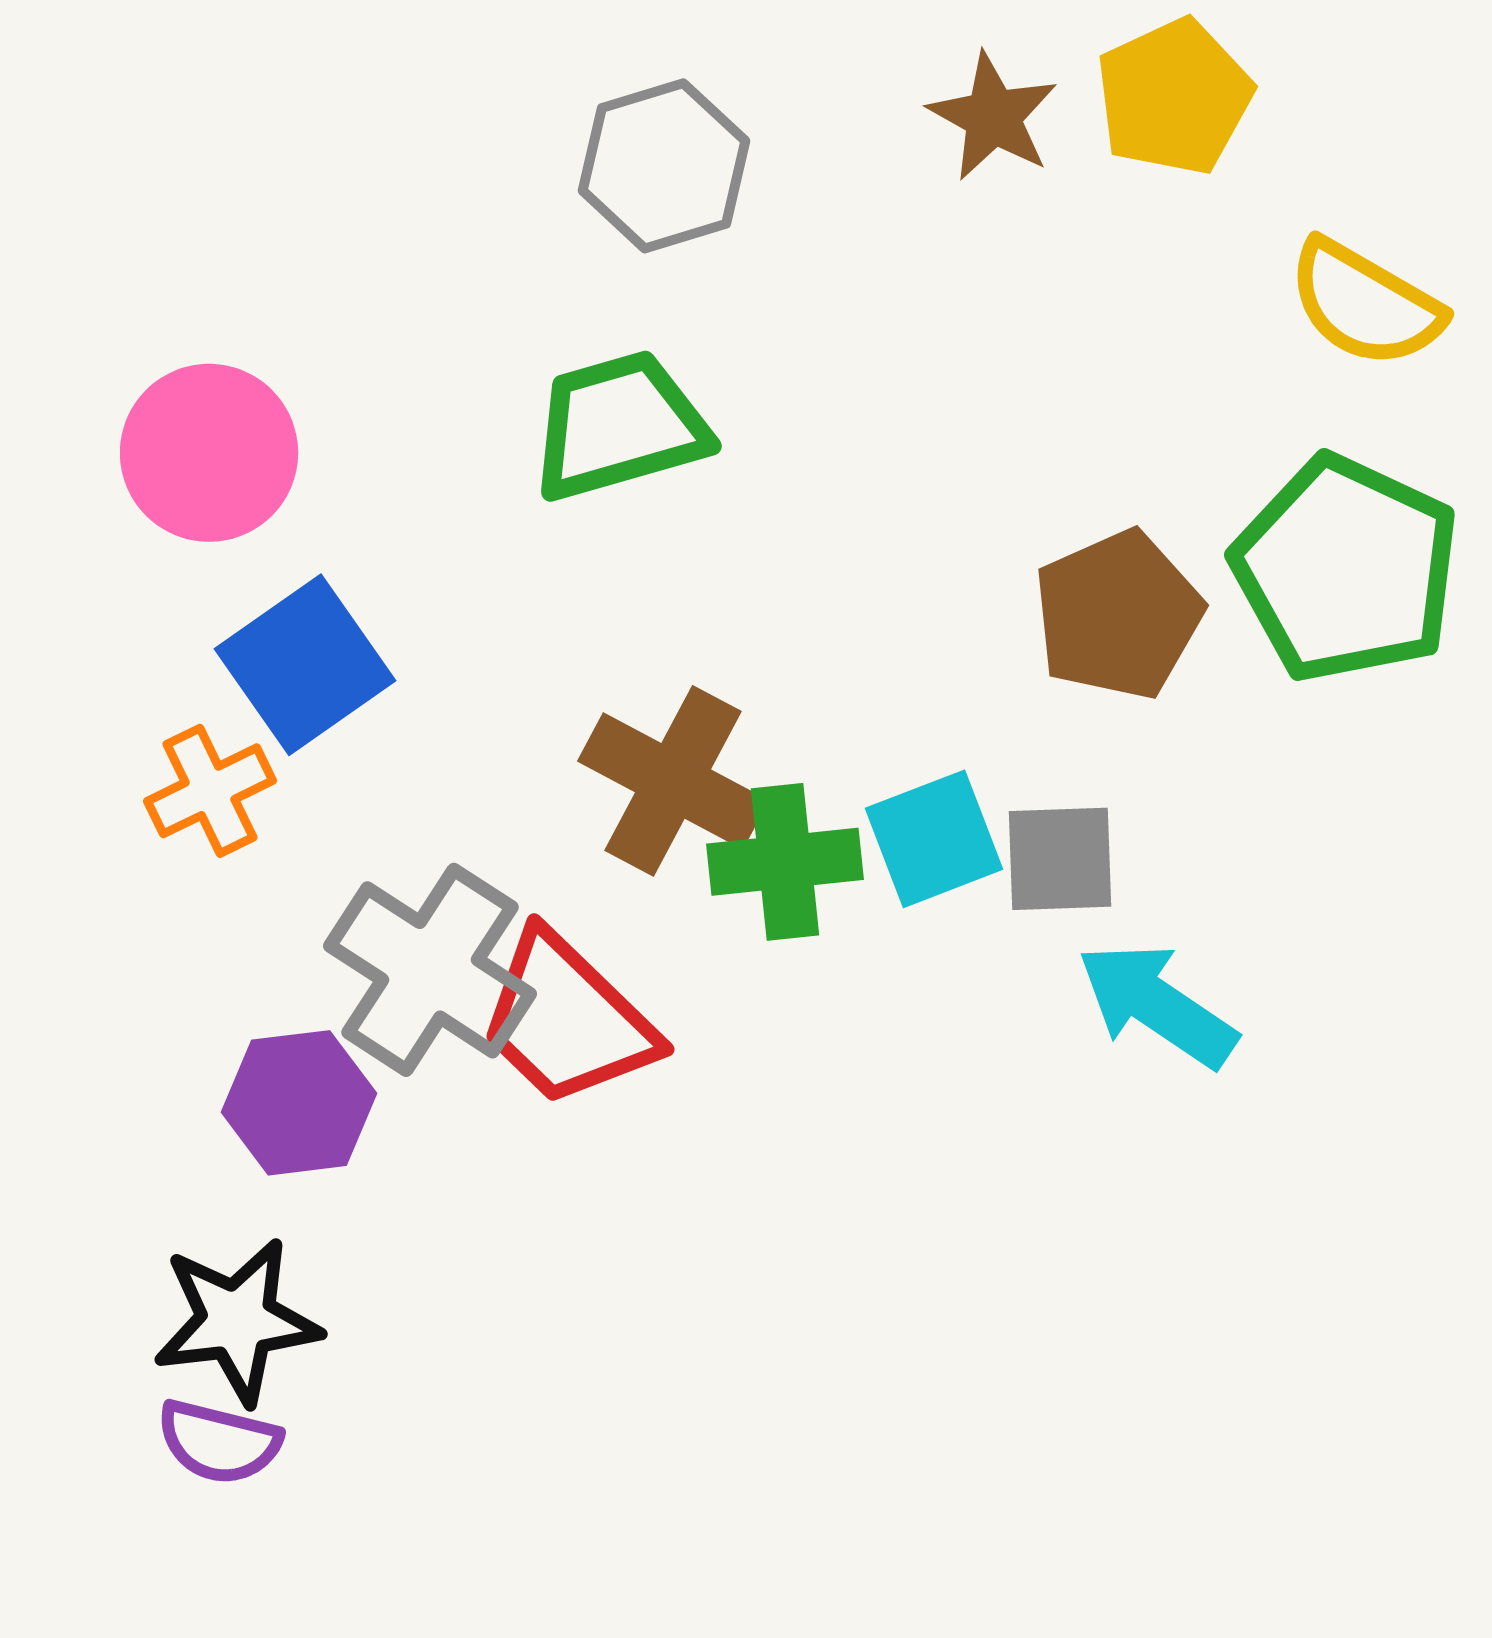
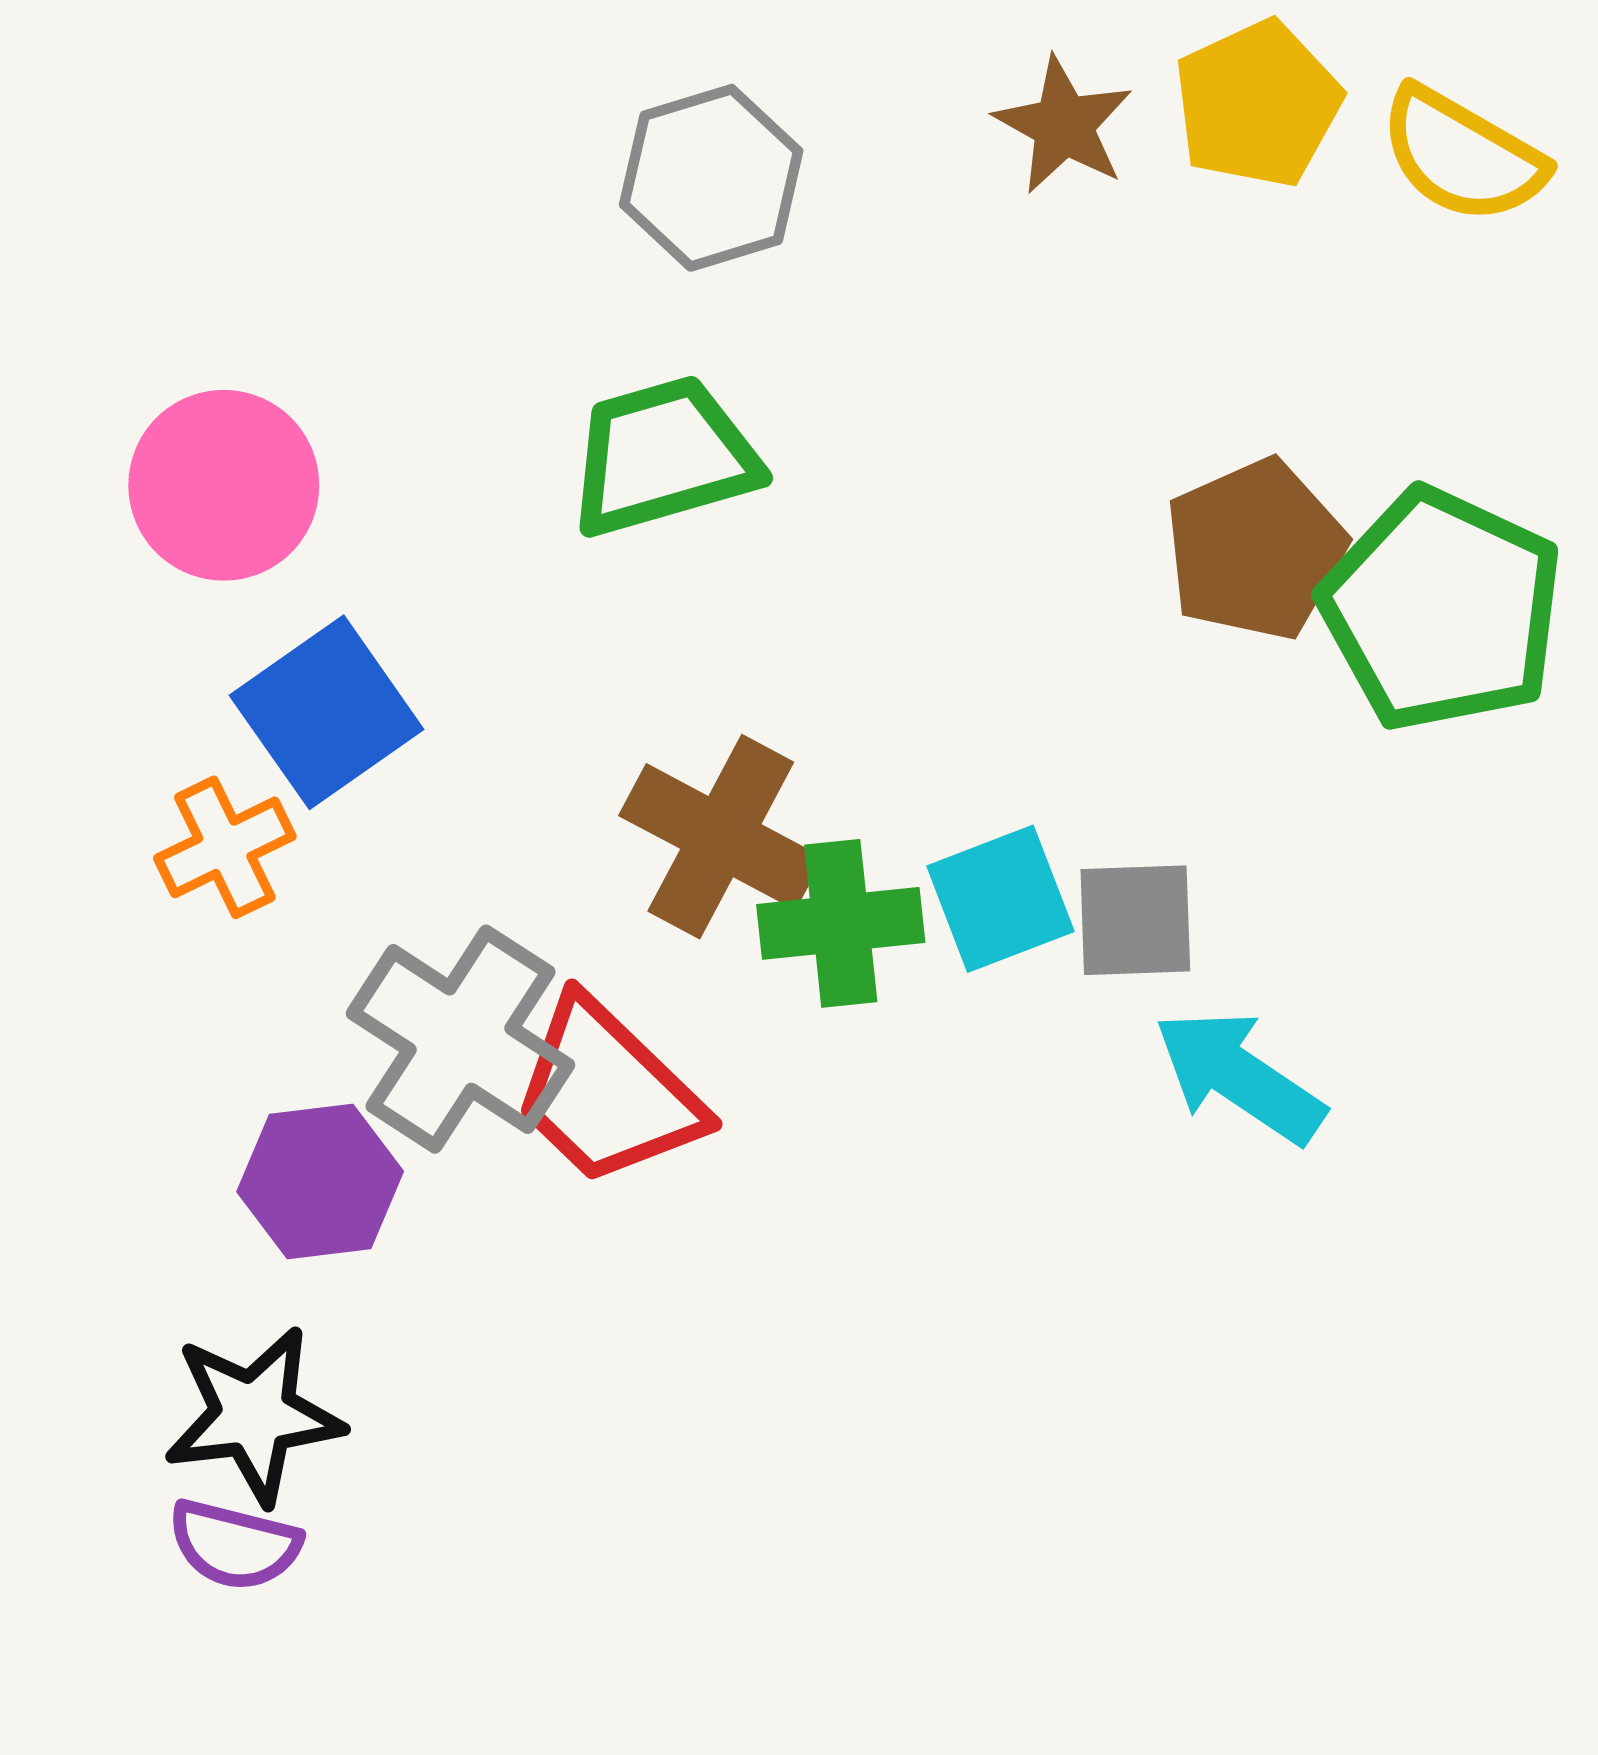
yellow semicircle: (1365, 304) -> (1462, 155), moved
brown pentagon: (1118, 615) -> (1255, 550), moved

